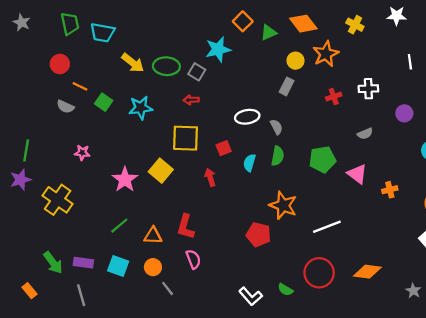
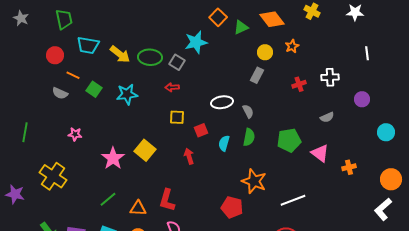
yellow cross: (355, 25) -> (312, 11), moved
cyan trapezoid: (102, 33) -> (88, 45), moved
orange star: (326, 54) -> (292, 46), size x0.6
yellow square: (186, 138) -> (177, 117), moved, size x0.6
purple star: (21, 180) -> (15, 194), moved, turned 30

